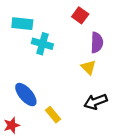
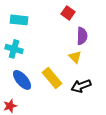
cyan cross: (42, 44) -> (14, 49), moved
yellow rectangle: (53, 115) -> (52, 78), moved, size x1.5

